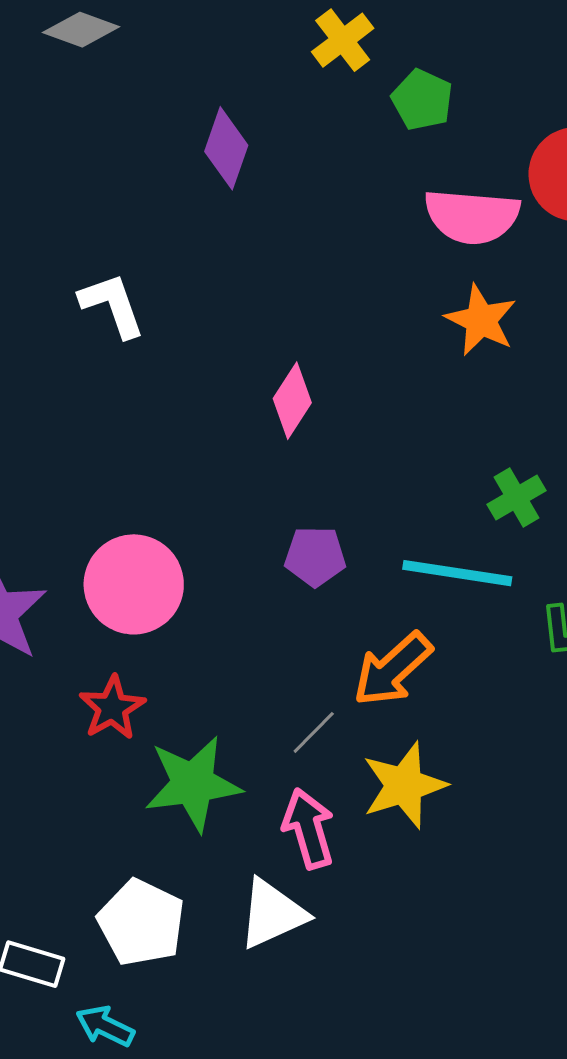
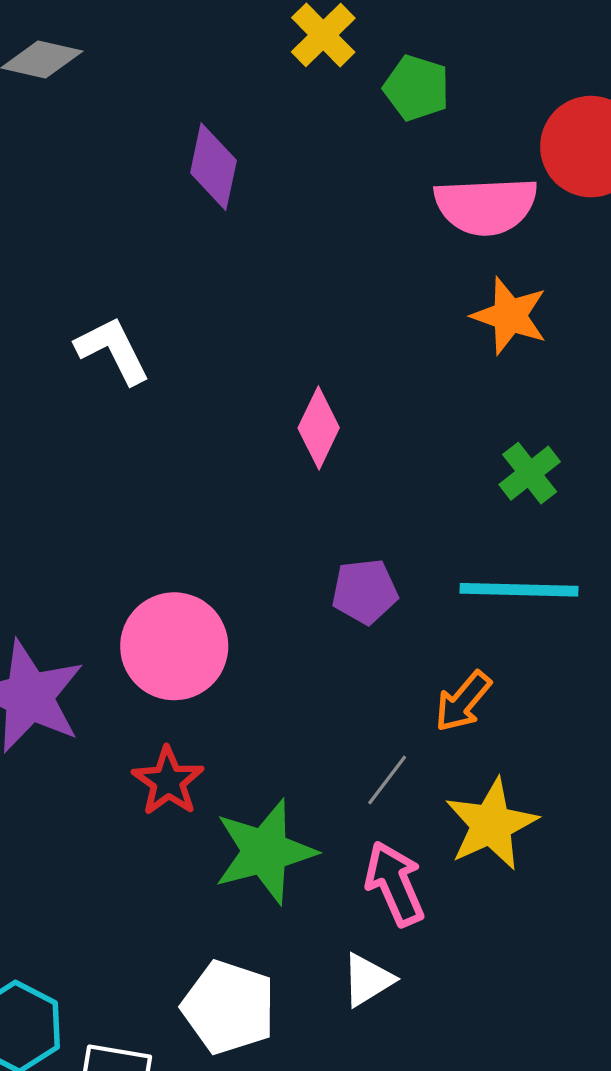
green cross: (516, 498) -> (530, 473), moved
orange arrow: (393, 669) -> (463, 702), size x0.7
white triangle: (272, 914) -> (368, 980), size x0.7

